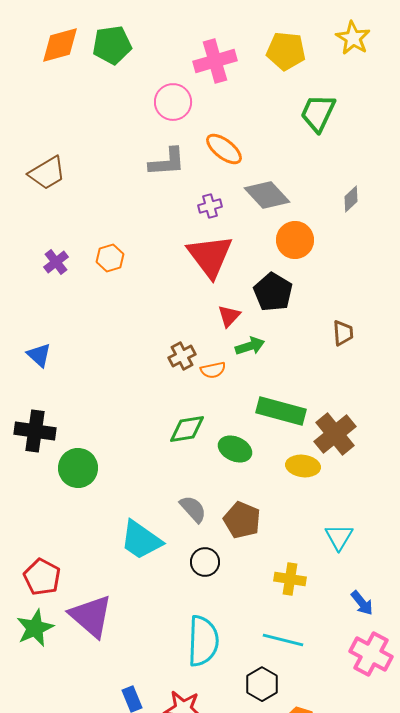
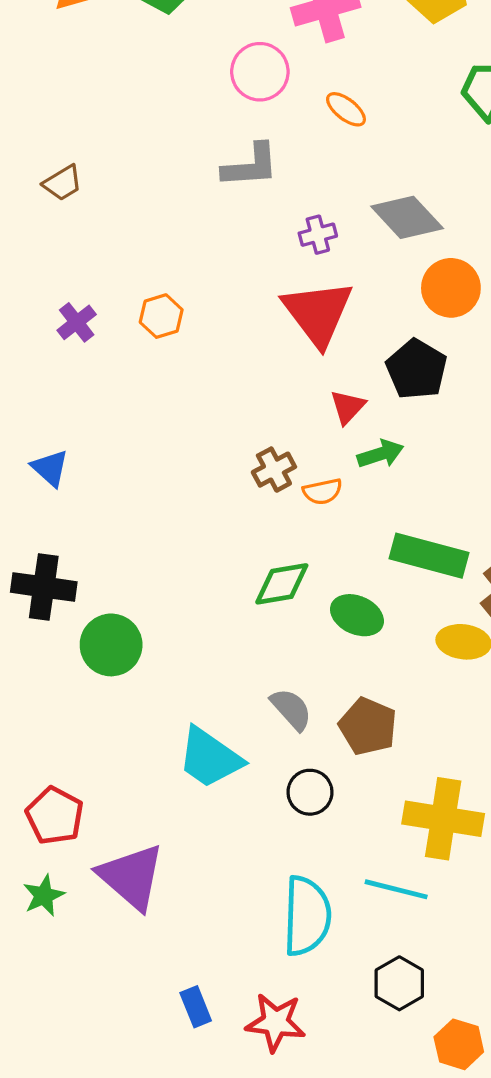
orange ellipse: (224, 149) -> (346, 109), moved, size x0.7
brown trapezoid: (47, 173) -> (63, 183), size x0.7
yellow cross: (290, 579) -> (443, 819), size x1.6
green star: (35, 628) -> (44, 896), size x0.7
cyan line: (283, 640) -> (396, 889), moved

